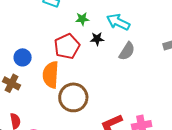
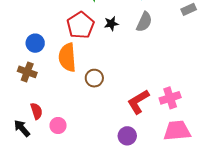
black star: (97, 39) -> (111, 24), moved
brown circle: (73, 97) -> (94, 78), size x0.6

